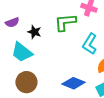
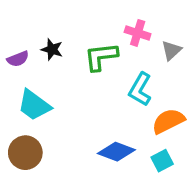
black star: (34, 32) -> (52, 49), moved
brown circle: (26, 82) -> (25, 153), moved

